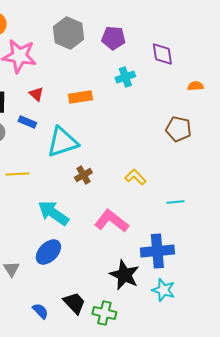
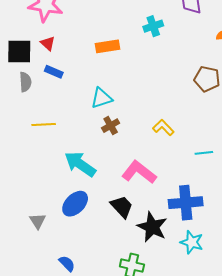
red triangle: (36, 94) -> (48, 43), moved
cyan triangle: (62, 142) -> (101, 98), moved, size x0.7
black trapezoid: (74, 303) -> (122, 207), moved

